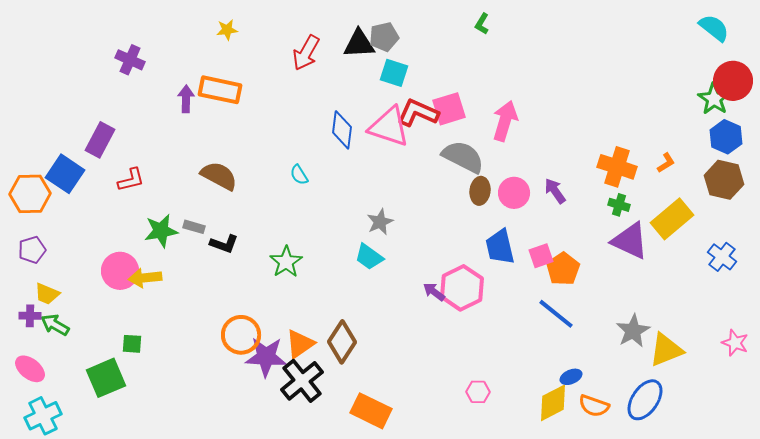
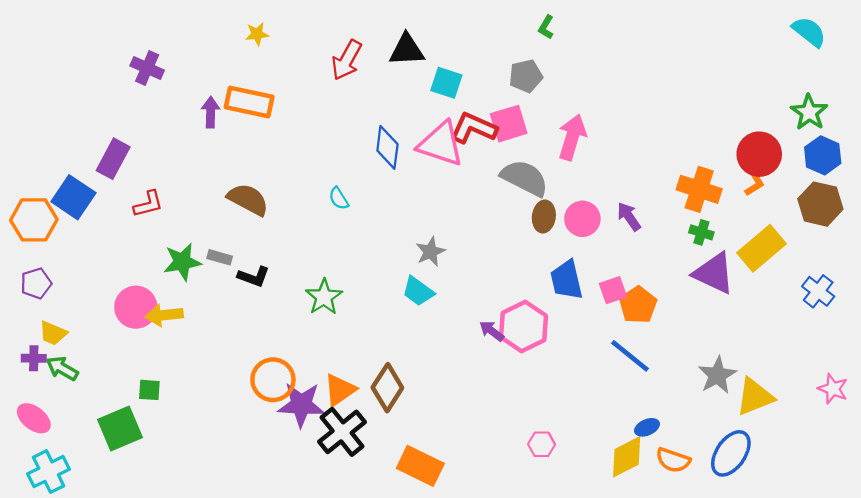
gray pentagon: (384, 37) -> (526, 76), moved
red circle: (733, 81) -> (759, 154), moved

